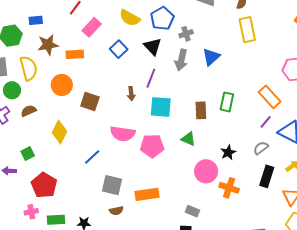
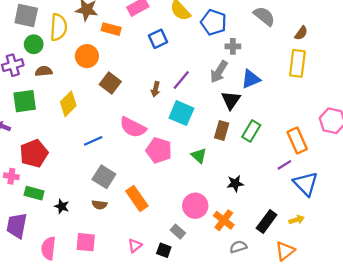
blue pentagon: (162, 18) -> (214, 22), turned 30
black triangle: (153, 46) -> (231, 100), moved
gray semicircle: (261, 148) -> (238, 247), moved
green square: (28, 154) -> (25, 101), moved, size x1.6
pink circle: (206, 171) -> (195, 206), moved
orange rectangle: (147, 194) -> (137, 199), turned 45

